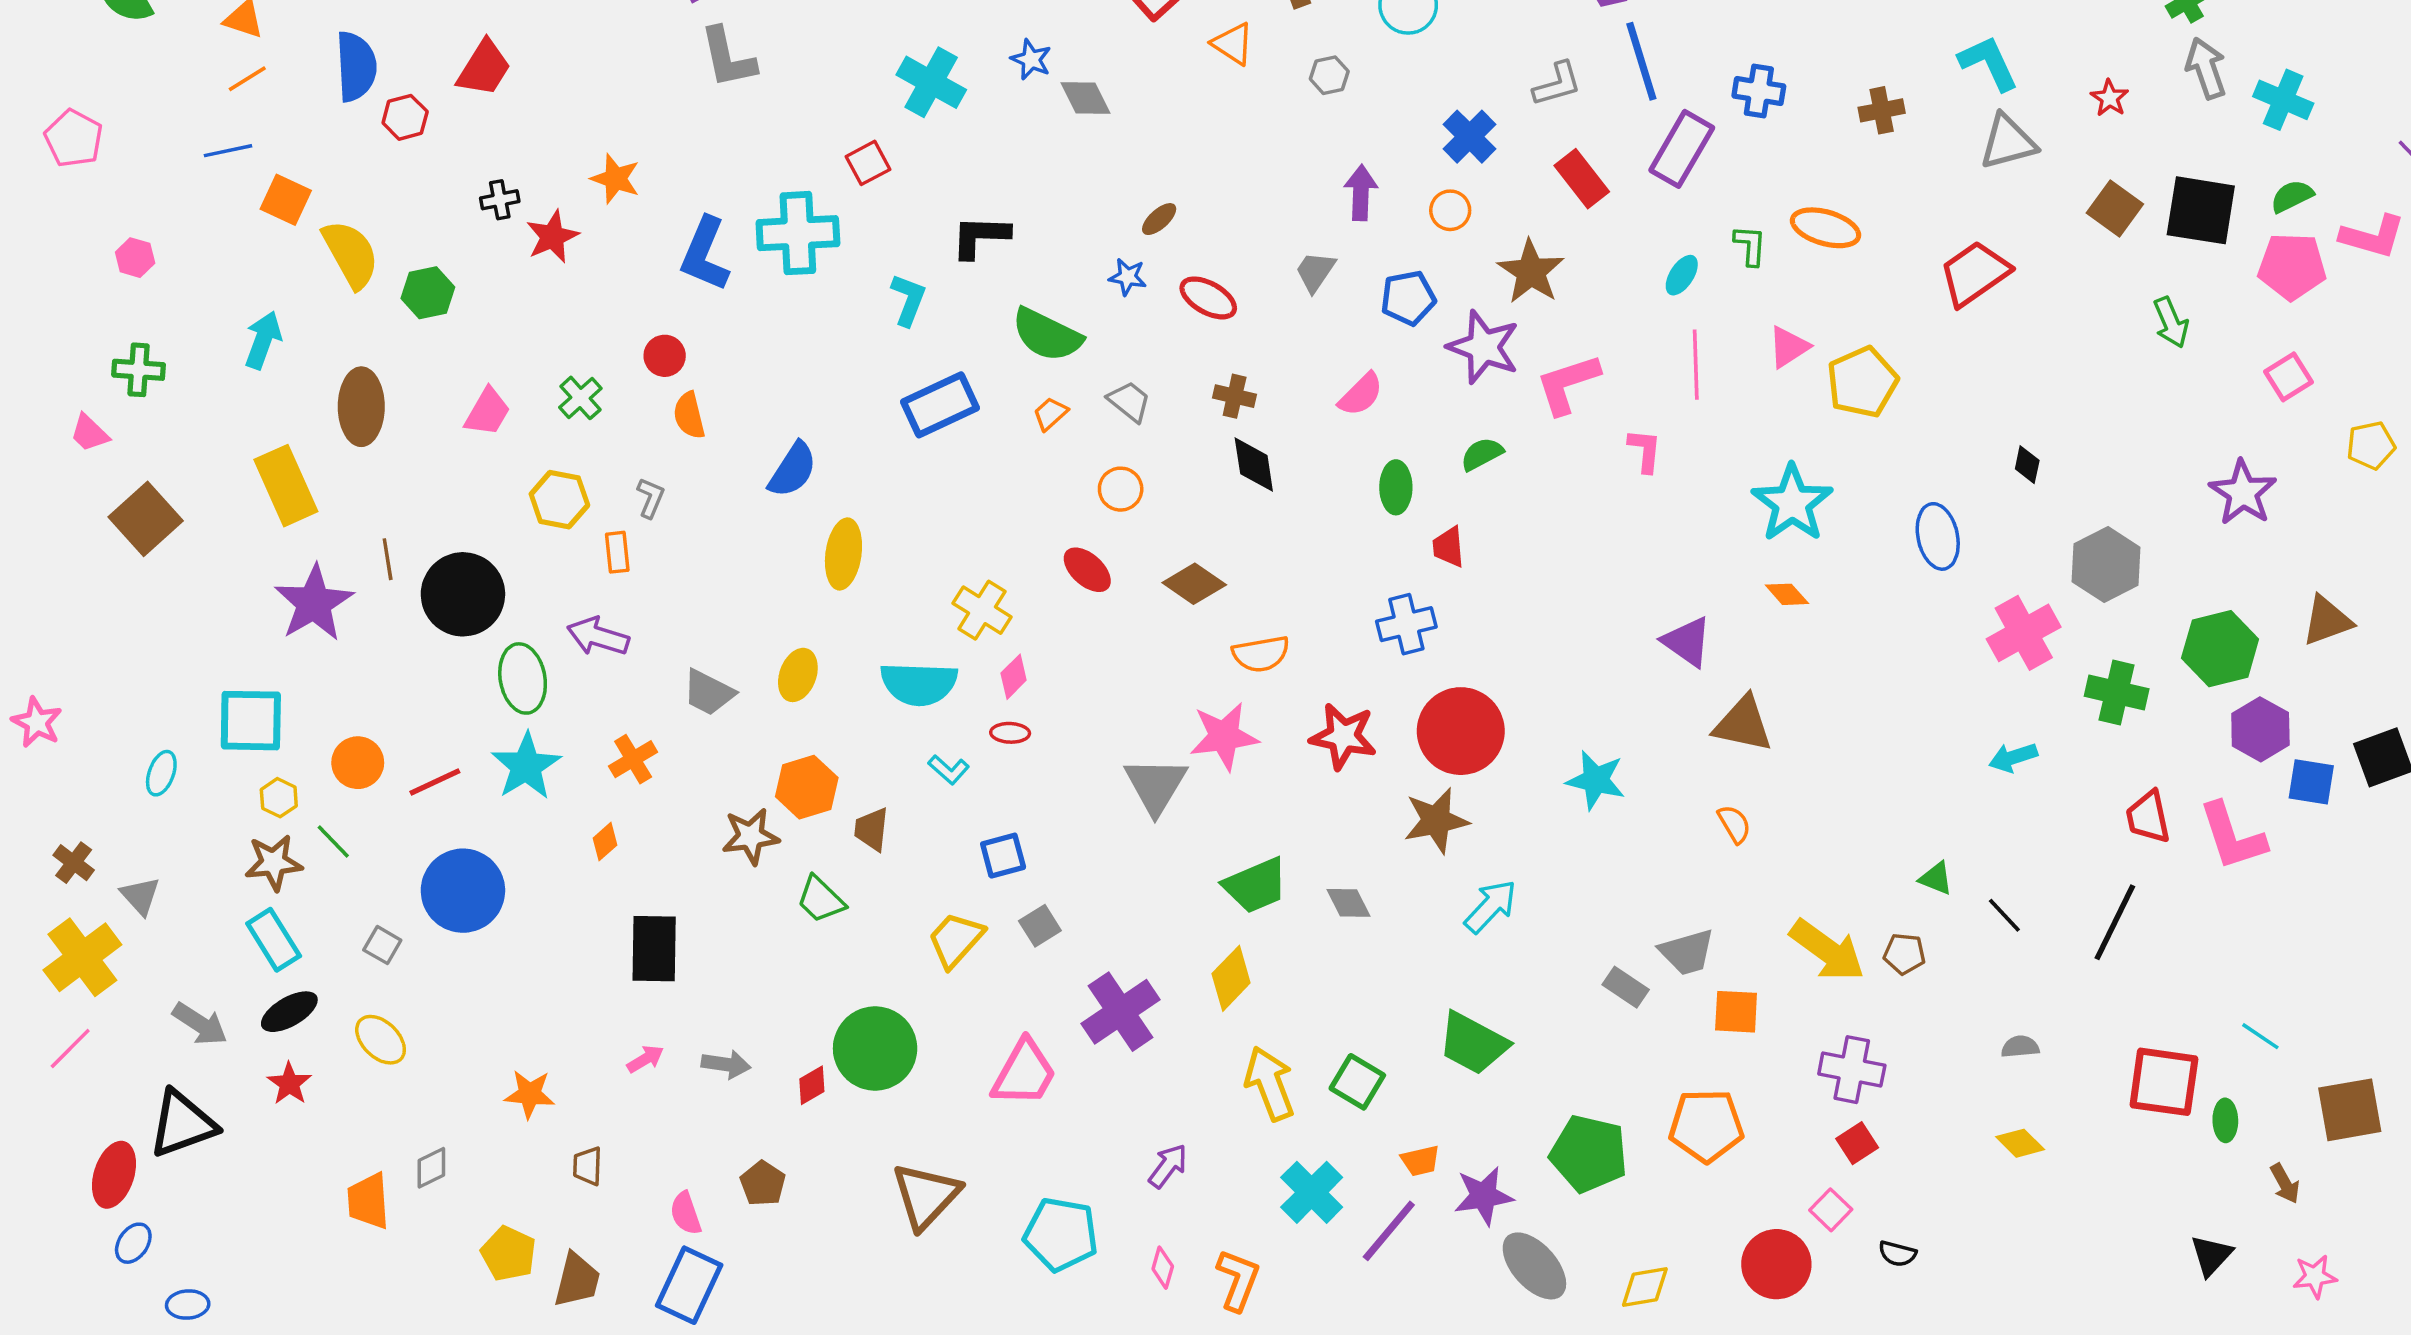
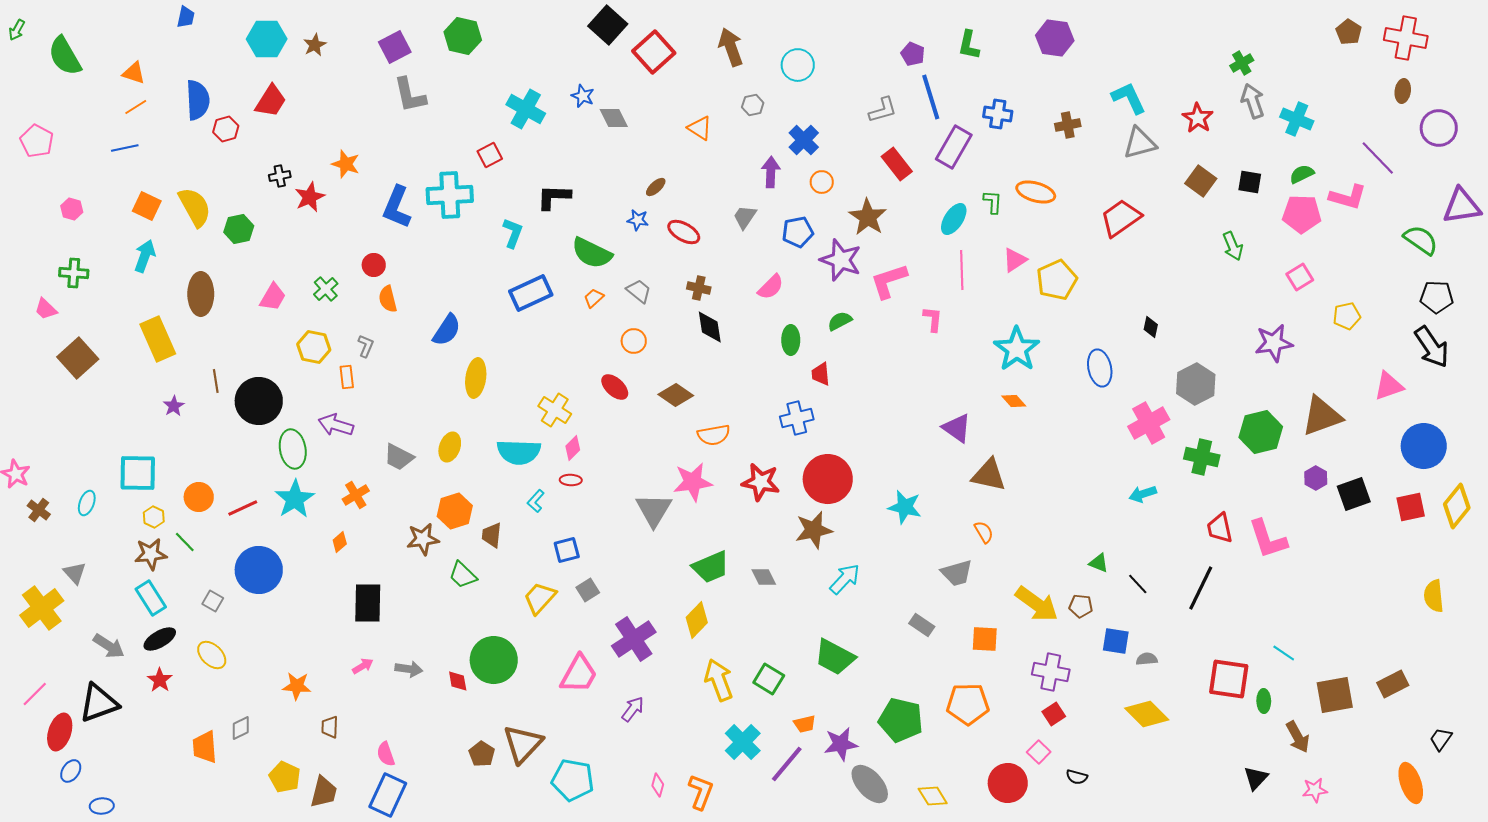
orange triangle: (1233, 44) -> (700, 128), moved
red star: (2110, 98) -> (1198, 118), size x1.4
blue cross: (1470, 137) -> (804, 140), moved
orange square: (286, 200) -> (147, 206), moved
black square: (2201, 210) -> (1250, 182), size x0.6
cyan ellipse: (1682, 275) -> (954, 219), size x1.4
purple star: (2243, 493) -> (1274, 343), turned 30
purple star: (314, 603) -> (174, 406), size x0.5
brown triangle: (2327, 621) -> (1322, 416), size x1.4
purple hexagon: (2260, 729) -> (1316, 478), moved, size x0.7
cyan L-shape: (949, 770) -> (536, 501), turned 90
blue square: (2311, 782) -> (1116, 641), moved
brown cross: (74, 863) -> (39, 510), moved
gray trapezoid: (1687, 952) -> (957, 573), moved
pink line: (70, 1048) -> (35, 694), moved
red diamond: (812, 1085) -> (458, 681), turned -70
yellow diamond: (2020, 1143) -> (1147, 714), size x1.6
purple arrow: (1168, 1166) -> (633, 709), moved
brown pentagon: (763, 1184) -> (482, 754), moved
brown arrow: (2285, 1184) -> (1298, 737), size x1.4
cyan pentagon: (1061, 1234) -> (573, 780), moved
yellow diamond: (1645, 1287) -> (933, 796), turned 68

